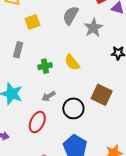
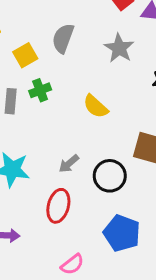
gray semicircle: (71, 15) -> (63, 38), moved
green cross: (45, 66) -> (40, 90), moved

